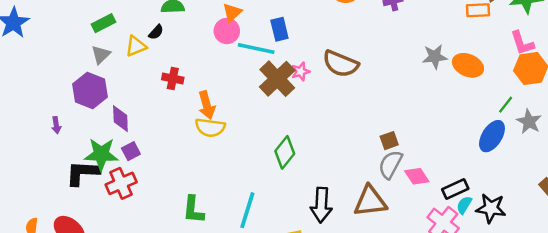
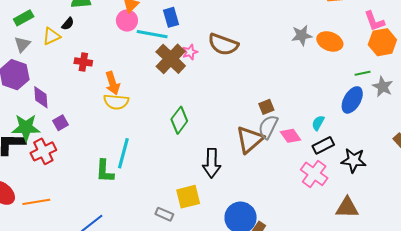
green line: (506, 105) -> (363, 73), turned 42
purple square: (131, 151) -> (61, 123), moved
brown triangle: (370, 201) -> (250, 140), moved, turned -32
cyan semicircle: (464, 205) -> (318, 123), moved
cyan line: (247, 210) -> (123, 153), moved

